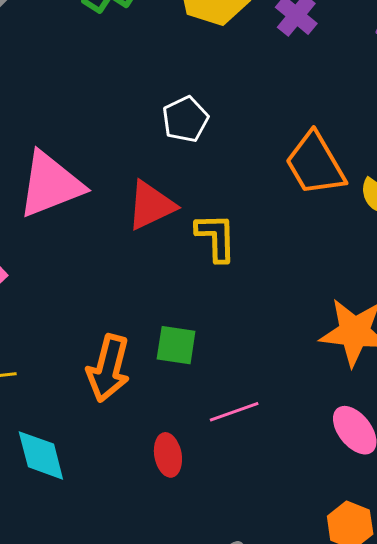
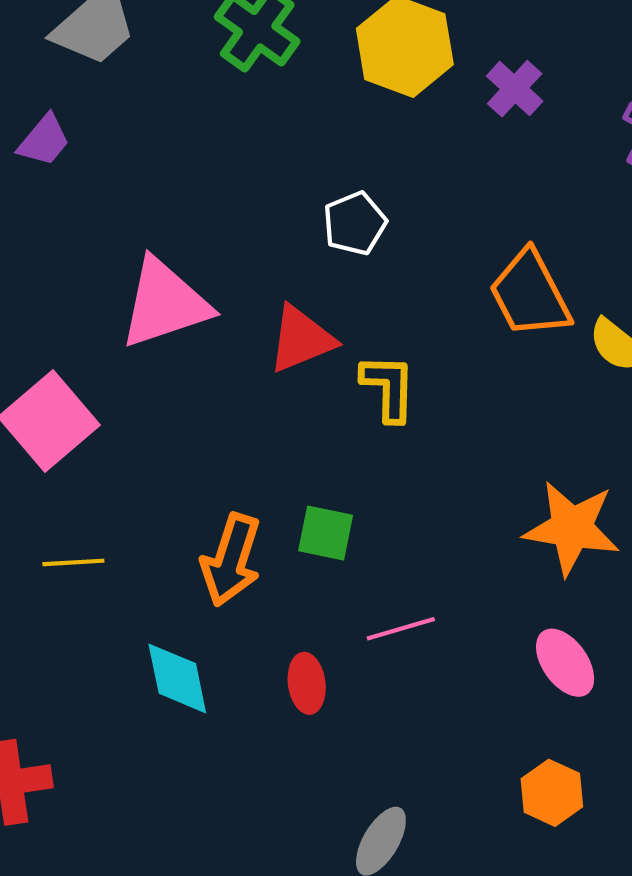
cyan diamond: (41, 455) -> (177, 678), moved

